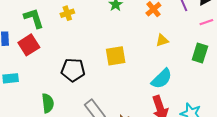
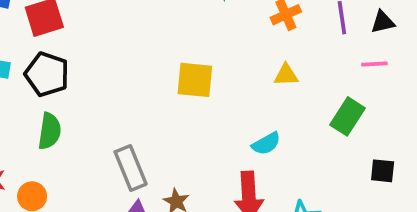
black pentagon: (73, 70) -> (47, 74), moved
cyan semicircle: (162, 79) -> (266, 144), size x0.7

